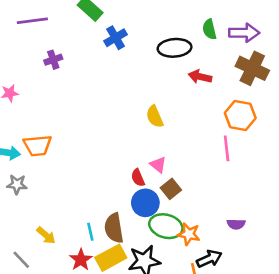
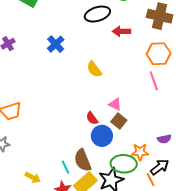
blue cross: (116, 38) -> (56, 44), moved
pink triangle: (158, 165) -> (115, 104), moved
purple semicircle: (236, 224) -> (164, 139), moved
green ellipse: (166, 226) -> (124, 164), moved

